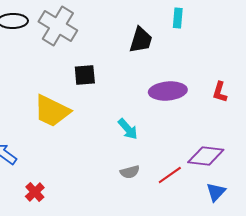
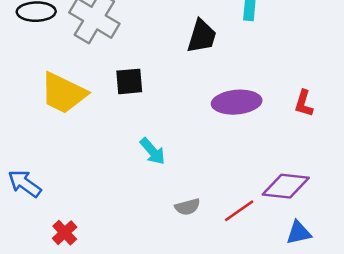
yellow trapezoid: (52, 111) -> (63, 93), moved
cyan arrow: (128, 129) -> (153, 151), moved
blue triangle: (216, 192) -> (299, 233), turned 35

